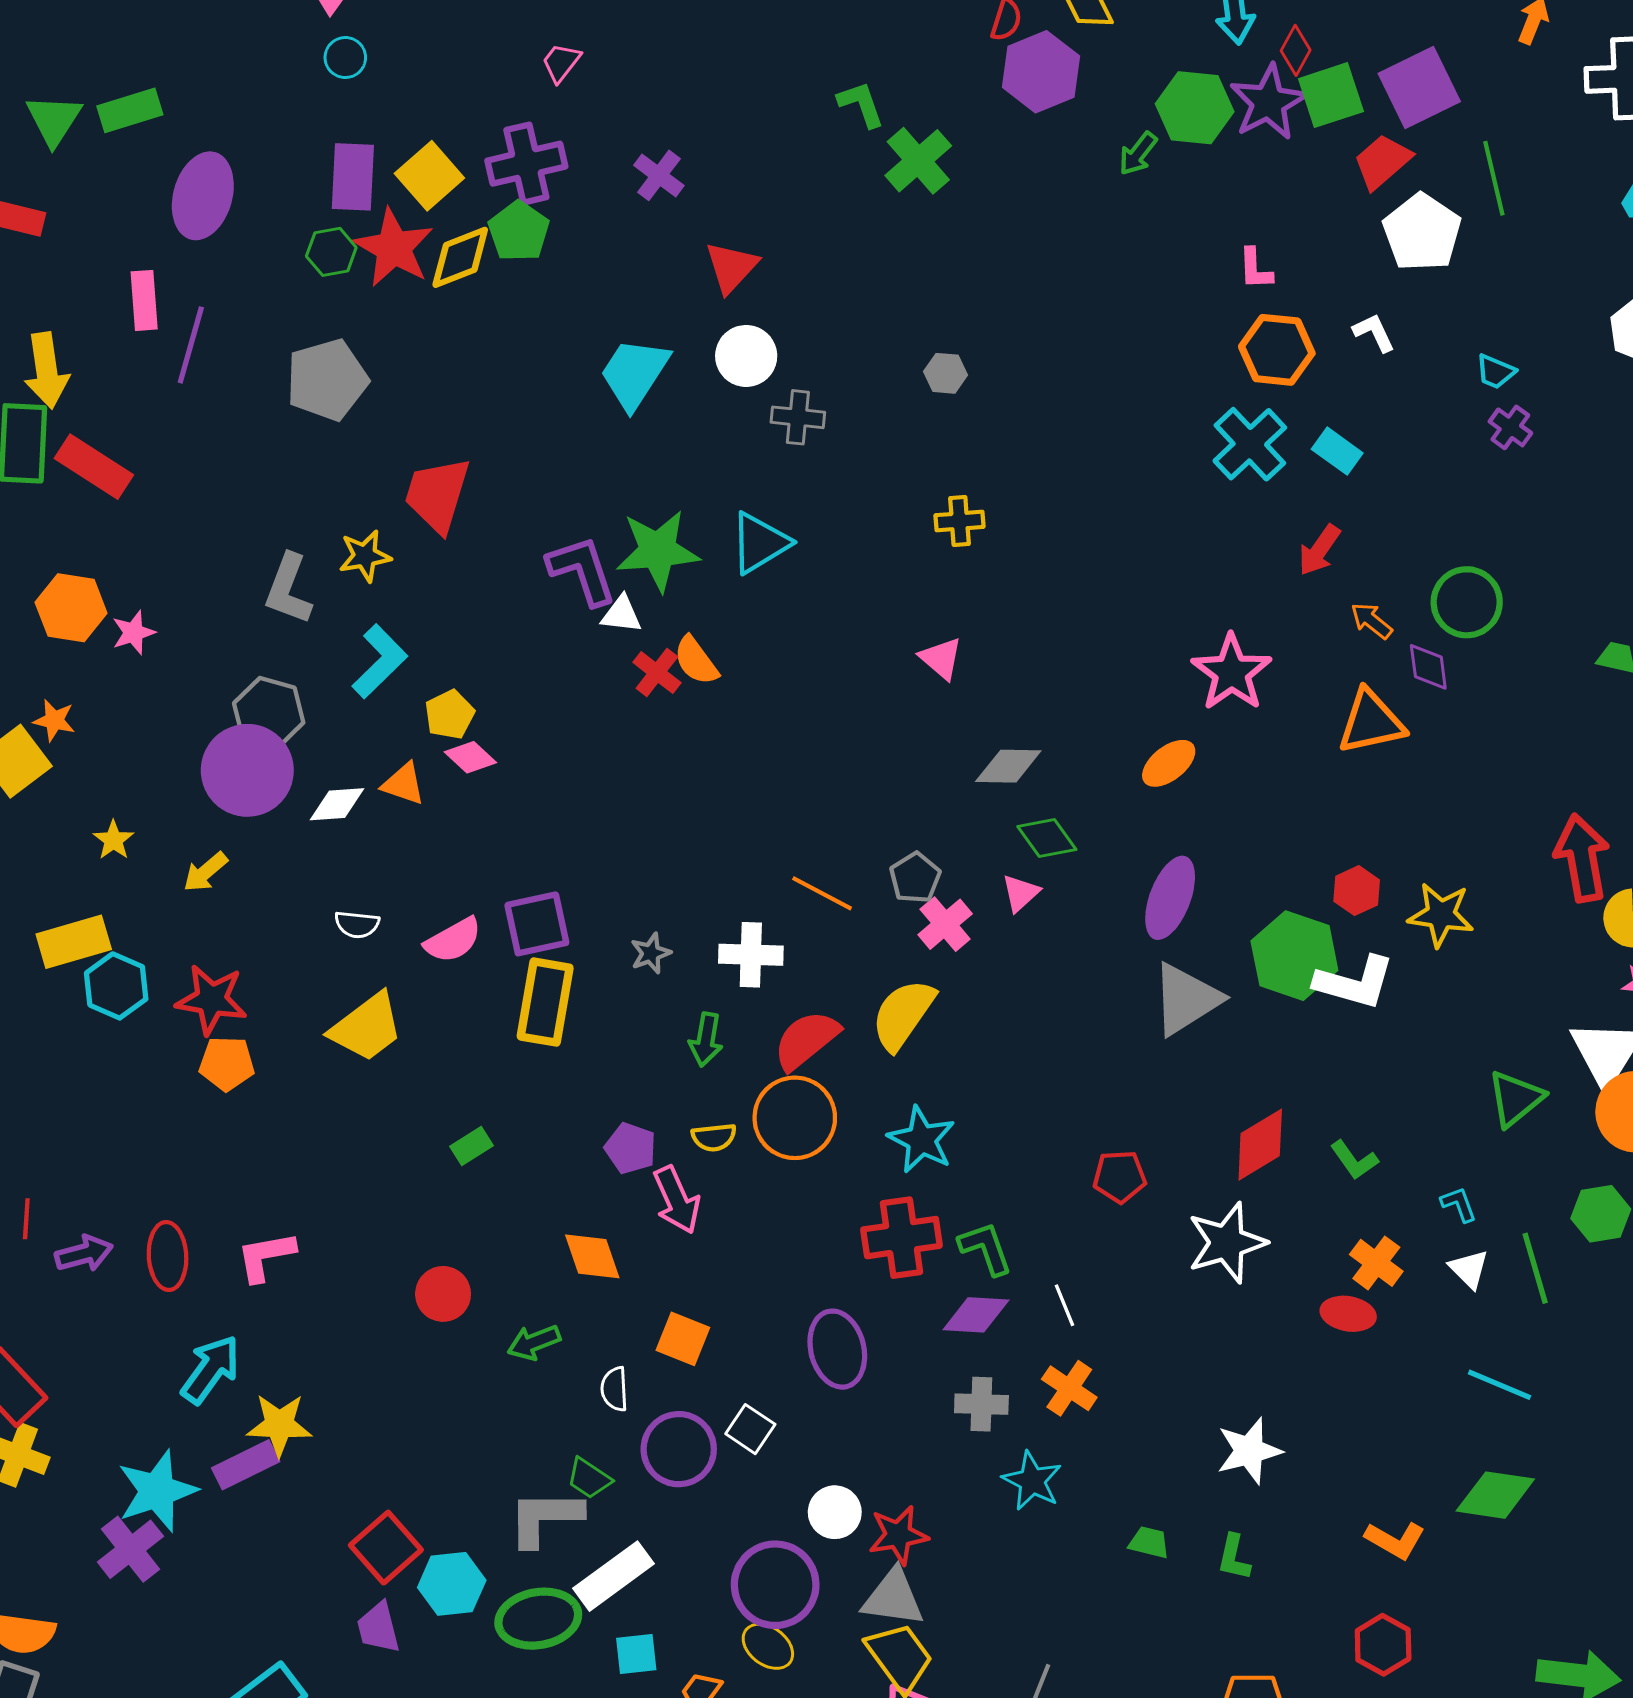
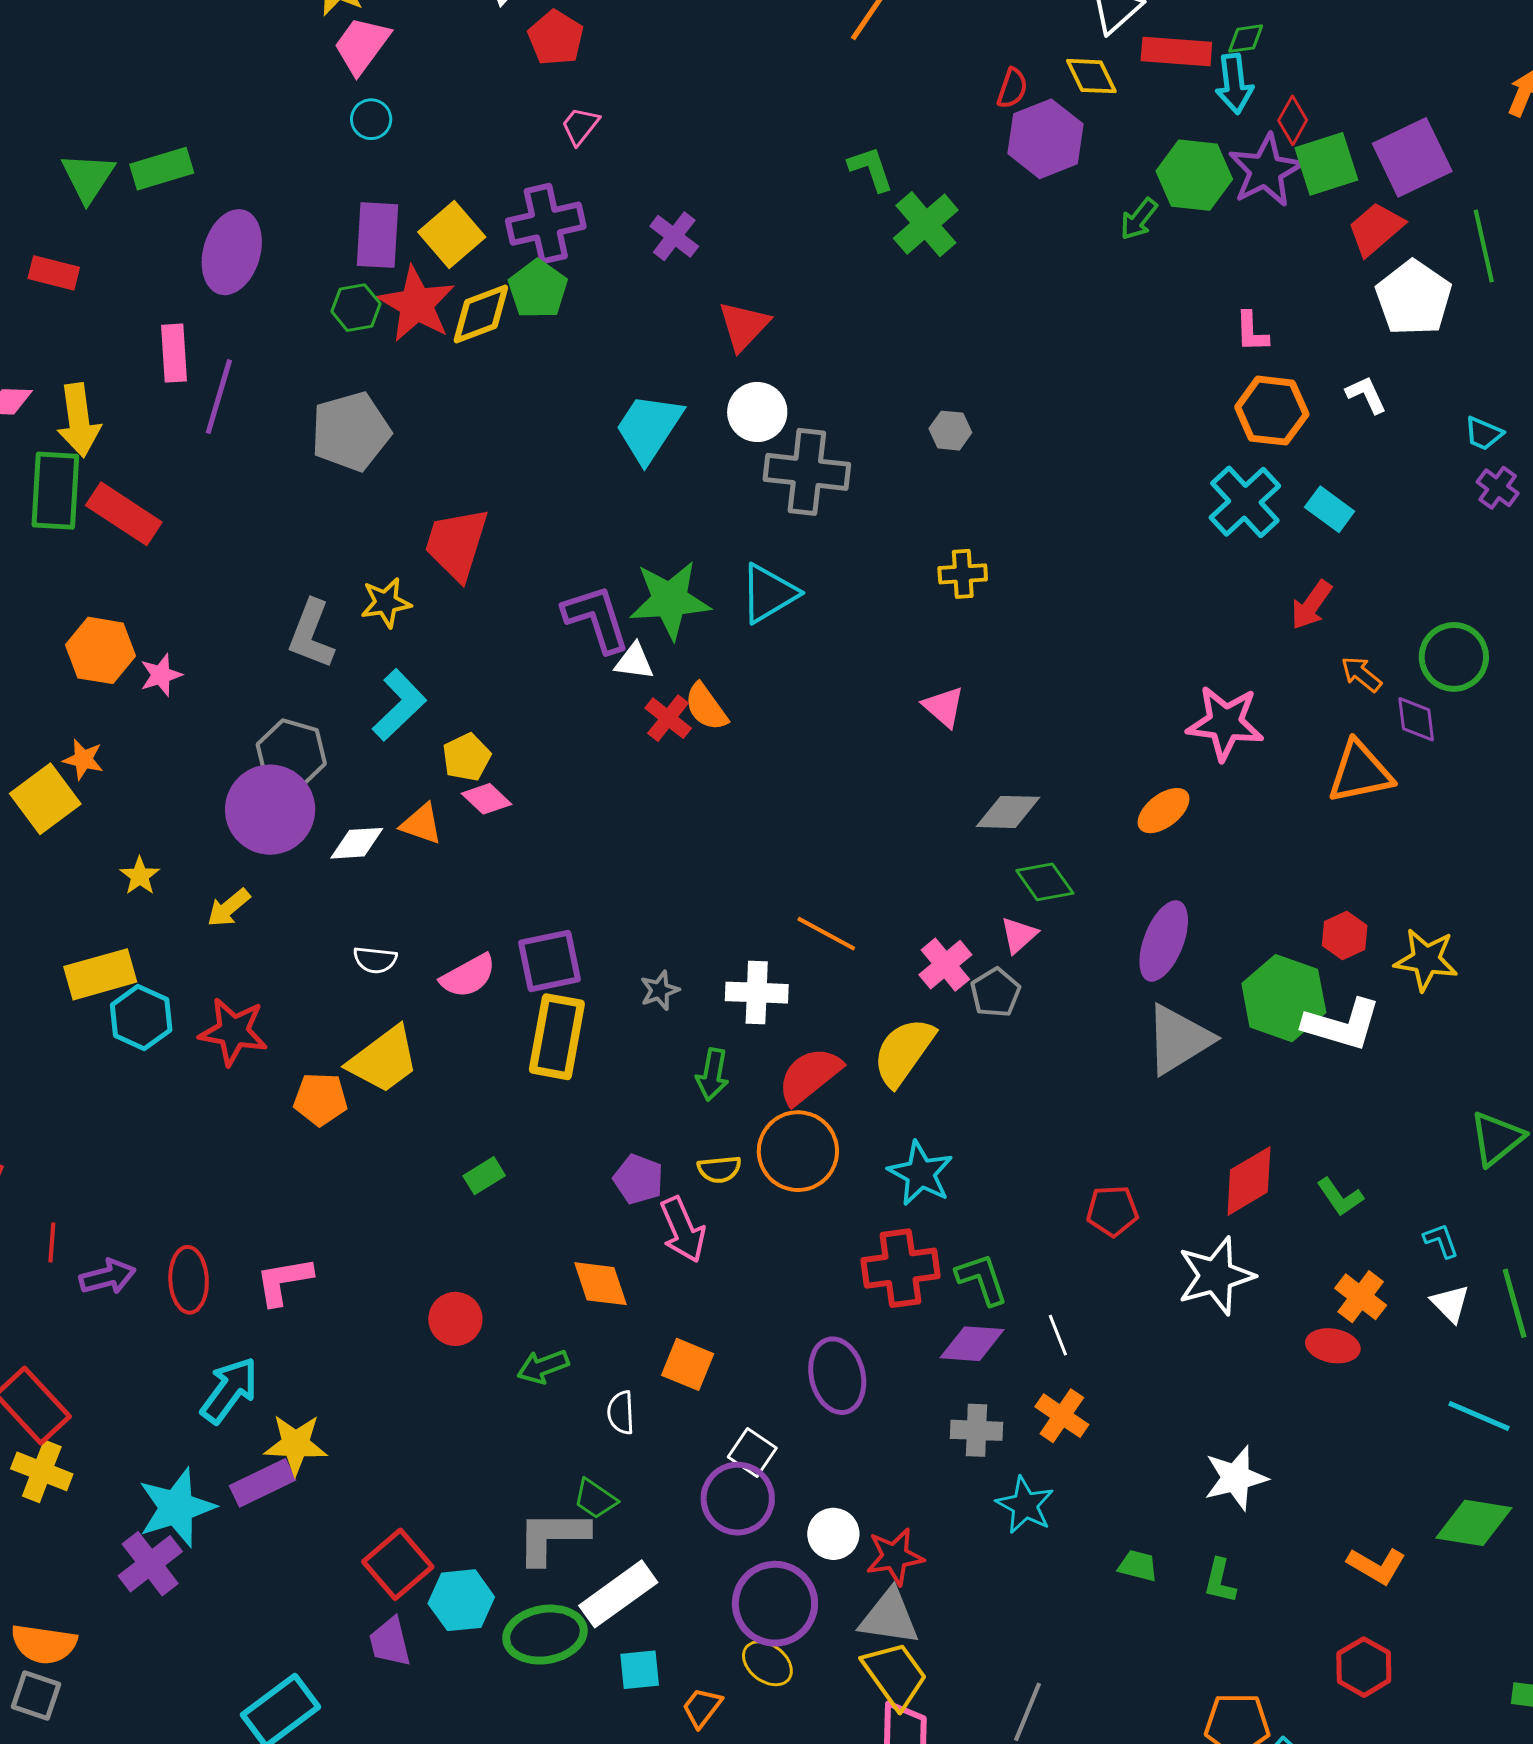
gray cross: (798, 417) -> (807, 472), size x1.6
pink star: (1232, 672) -> (1225, 723), turned -30
gray pentagon: (915, 878) -> (995, 992), moved
orange pentagon: (227, 1064) -> (320, 1099), moved
purple circle: (679, 1449) -> (738, 1499), moved

